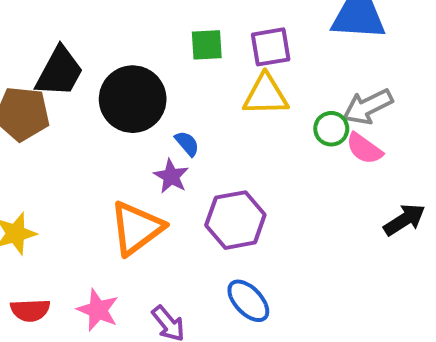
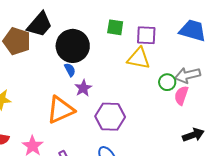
blue semicircle: (187, 144) -> (70, 70), moved
pink semicircle: (364, 149) -> (181, 96), turned 60

